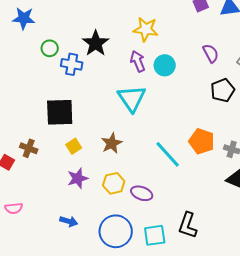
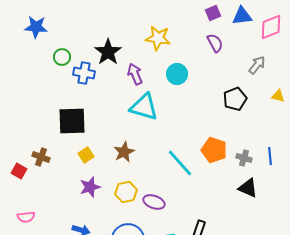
purple semicircle: (211, 53) -> (215, 43), moved
purple arrow: (138, 61) -> (135, 74), moved
cyan triangle: (132, 98) -> (144, 107), turned -40

